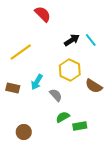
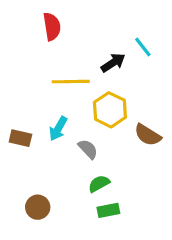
red semicircle: (43, 14) -> (52, 27), moved, turned 36
cyan line: (91, 40) -> (143, 47), moved
yellow line: (21, 52) -> (71, 82), moved, turned 35
green rectangle: (80, 126) -> (108, 210), moved

